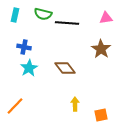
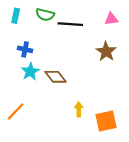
brown diamond: (65, 68) -> (56, 77), moved
orange square: (101, 115) -> (106, 121), size x1.5

